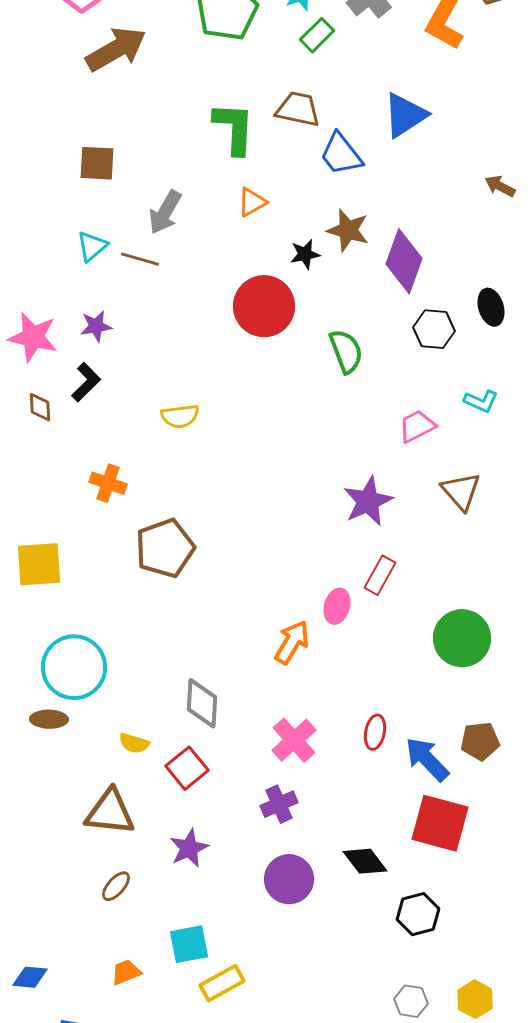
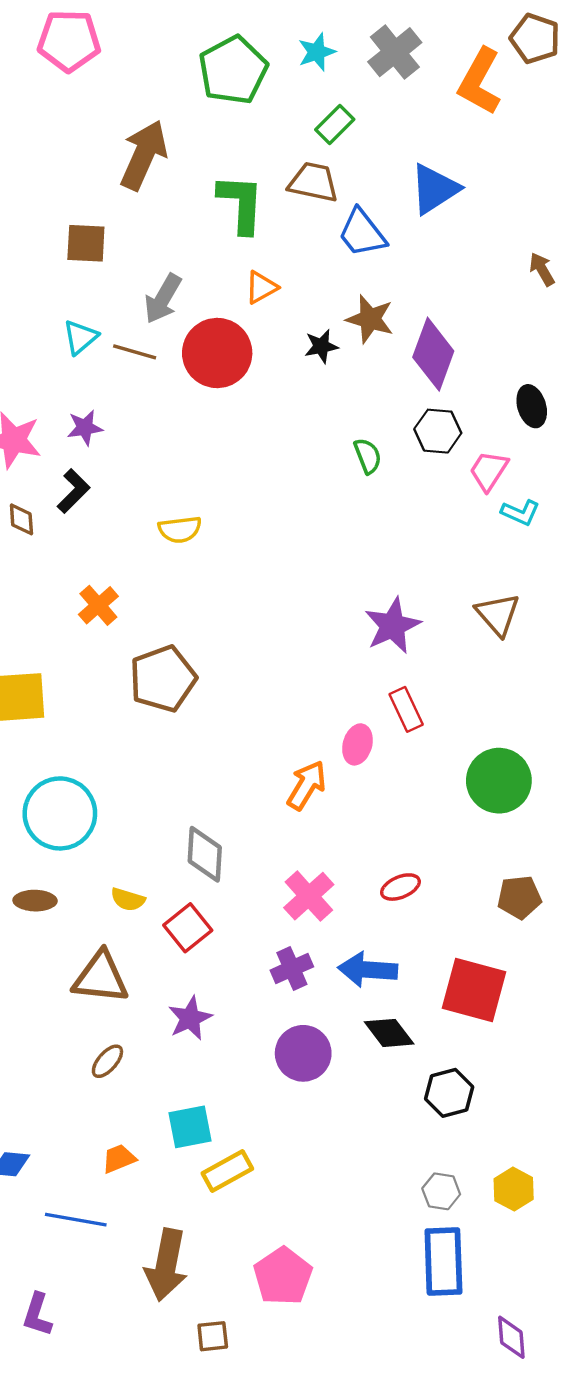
green rectangle: (317, 35) -> (335, 124), moved
brown arrow: (116, 49) -> (144, 155), moved, turned -36
brown arrow: (500, 186) -> (542, 269), turned 32
red circle: (264, 306) -> (217, 353), moved
black hexagon: (434, 329) -> (438, 431), moved
green semicircle: (346, 351) -> (368, 456), size x0.7
pink trapezoid: (417, 426) -> (489, 471), moved, turned -30
orange cross: (108, 483) -> (98, 605), turned 30
red rectangle: (380, 575) -> (406, 709), turned -54
brown ellipse: (49, 719) -> (35, 901), moved
red ellipse: (375, 732) -> (400, 887), turned 56
blue arrow: (427, 759) -> (368, 970), moved, turned -42

